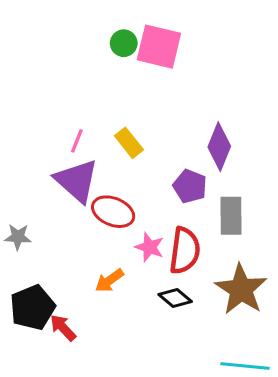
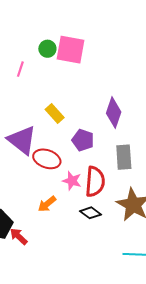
pink line: (77, 141) -> (20, 69), moved
purple pentagon: (190, 186) -> (83, 140), moved

